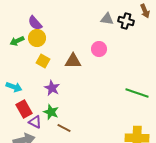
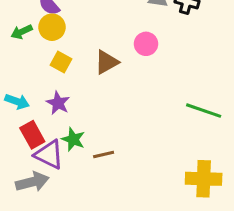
brown triangle: (73, 61) -> (107, 62), turned -30
purple star: (52, 88) -> (58, 103), moved
purple triangle: (35, 122) -> (49, 155), size x1.5
brown line: (64, 128) -> (104, 155), moved, turned -40

